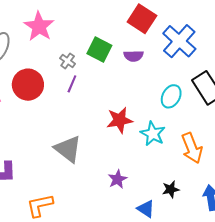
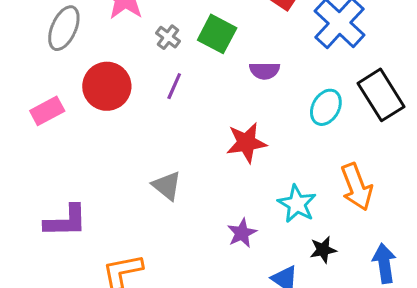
purple semicircle: (133, 56) -> (265, 71), moved
gray cross: (68, 61) -> (168, 37), moved
cyan star: (153, 134) -> (297, 204), moved
gray triangle: (68, 149) -> (167, 186), size x0.7

